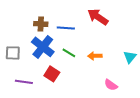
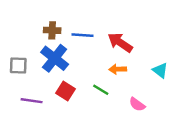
red arrow: (98, 17) -> (120, 42), moved
green line: (69, 53) -> (101, 90), moved
cyan triangle: (130, 57) -> (160, 70), turned -32

